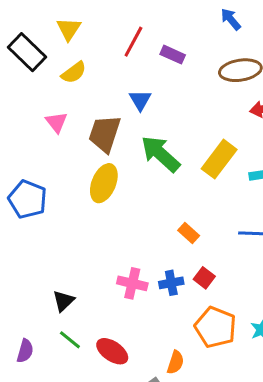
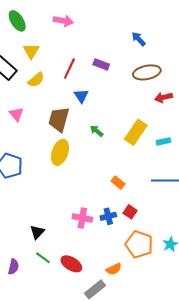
red line: (133, 42) -> (69, 69), moved
pink triangle: (56, 122) -> (16, 114), moved
green arrow: (160, 154) -> (97, 131), size x0.5
orange semicircle: (175, 362) -> (114, 269), turned 49

